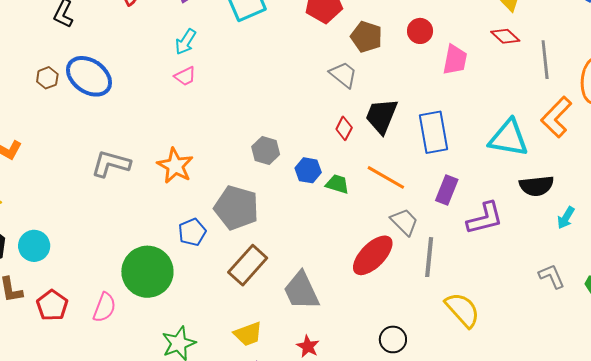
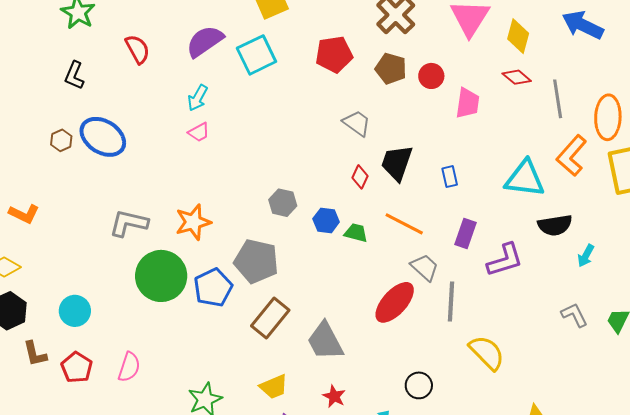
brown pentagon: (366, 37) -> (391, 69), moved
blue rectangle: (434, 132) -> (450, 177), size x0.5
orange star: (175, 166) -> (193, 222), turned 30
blue pentagon: (192, 232) -> (213, 288), size x1.4
cyan circle: (34, 246) -> (75, 311), moved
green circle: (147, 272) -> (161, 276), moved

